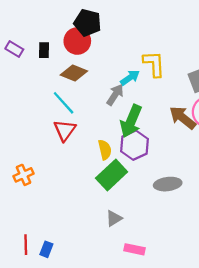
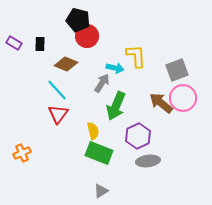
red circle: (77, 41) -> (87, 36), moved
cyan arrow: (130, 78) -> (115, 68), turned 48
purple hexagon: (135, 145) -> (138, 136), moved
green rectangle: (112, 175) -> (99, 153), turned 64

